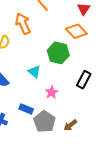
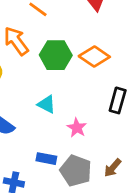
orange diamond: (76, 31) -> (94, 57), moved
green hexagon: (58, 53) -> (56, 55), moved

